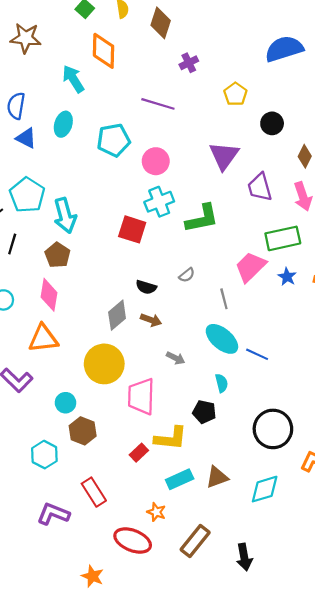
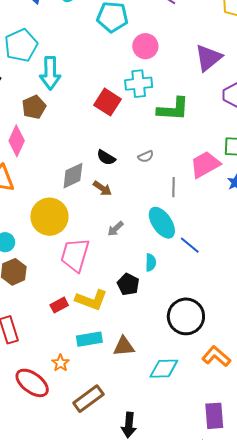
gray arrow: (176, 358) -> (115, 229), turned 96

